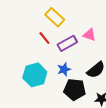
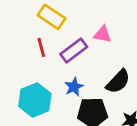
red line: (44, 38) -> (41, 47), turned 32

